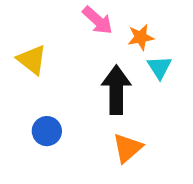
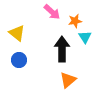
blue circle: (47, 131) -> (19, 60), moved

